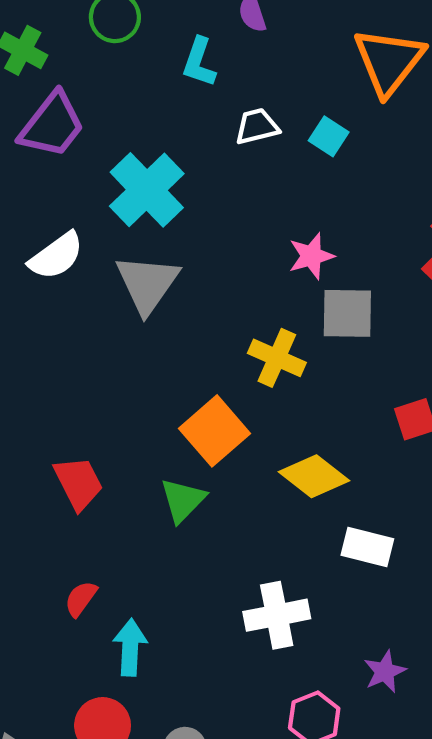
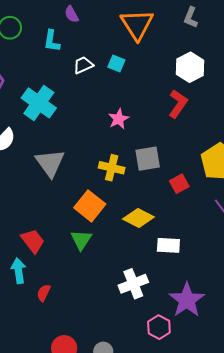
gray triangle: (147, 284) -> (50, 163), moved
gray square: (347, 313) -> (148, 159), moved
cyan arrow: (130, 647) -> (19, 271), moved
purple star: (385, 672) -> (187, 300), size x1.8

